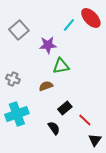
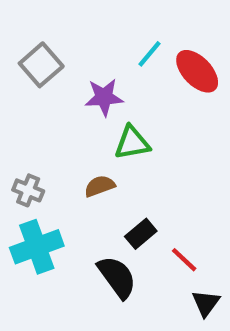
red ellipse: (91, 18) -> (197, 71), moved
gray cross: (13, 79) -> (28, 190), moved
black semicircle: (54, 128) -> (117, 277), size x1.5

